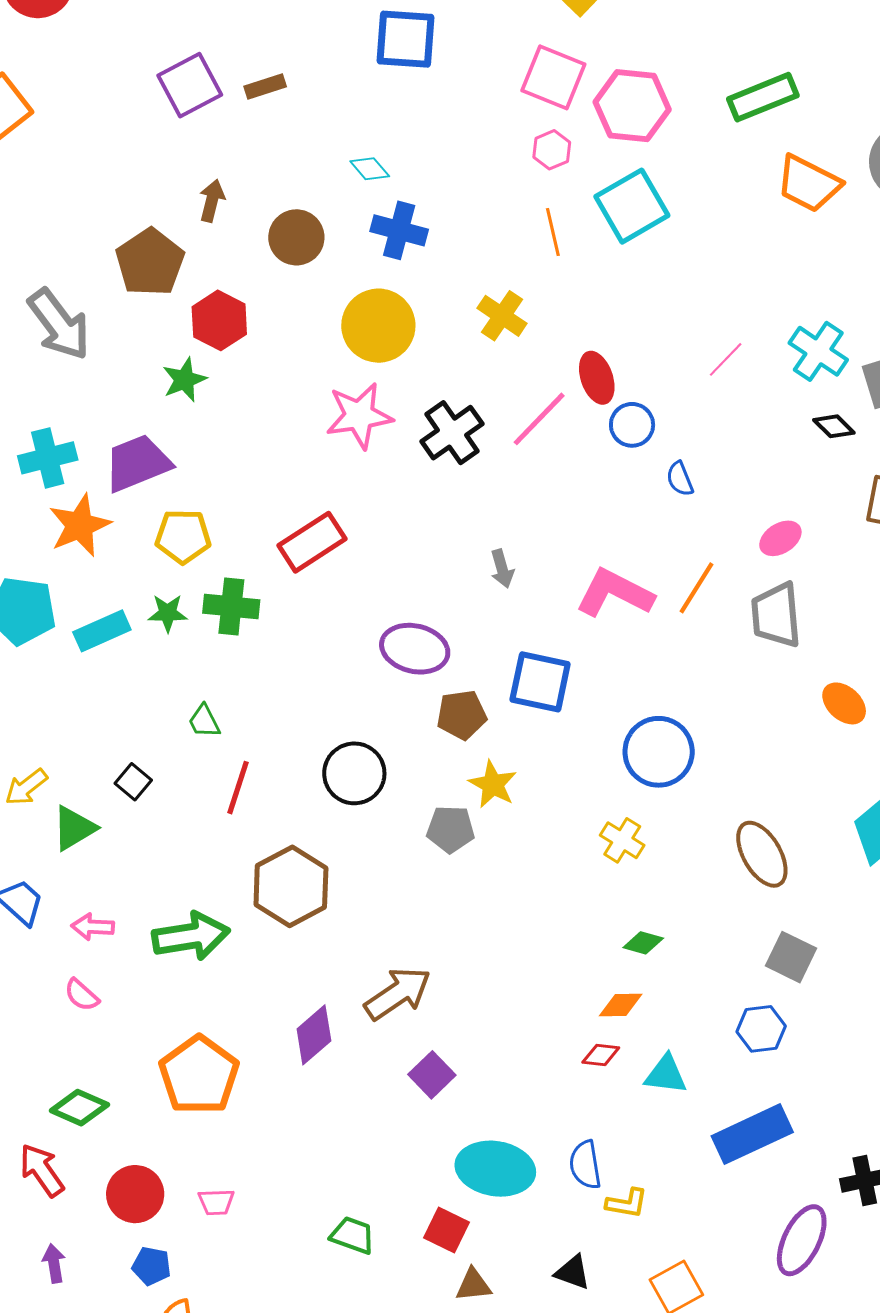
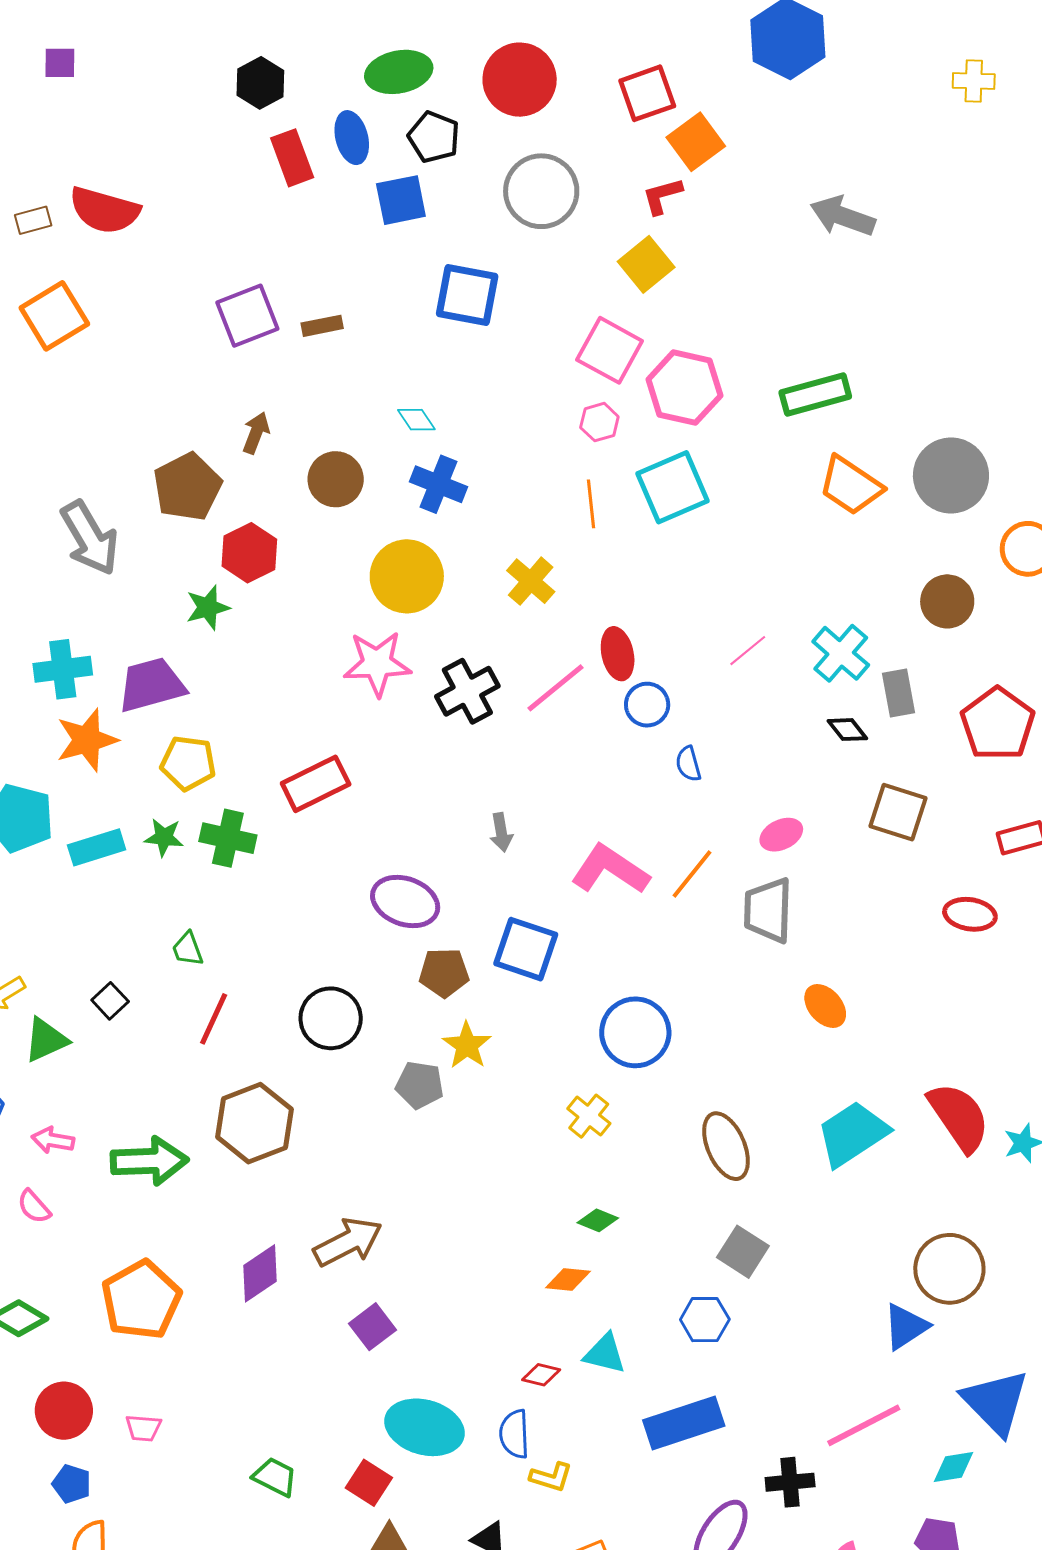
red diamond: (601, 1055) -> (541, 1375), moved

